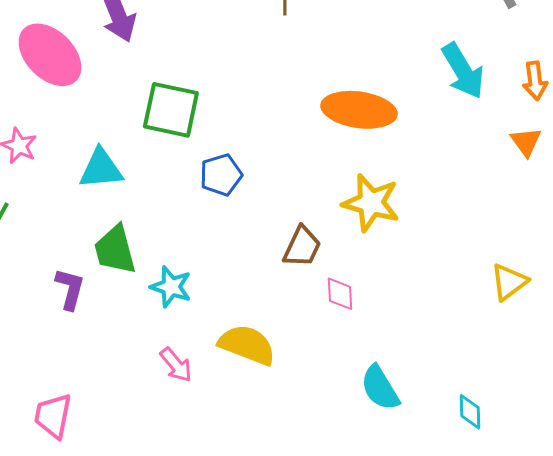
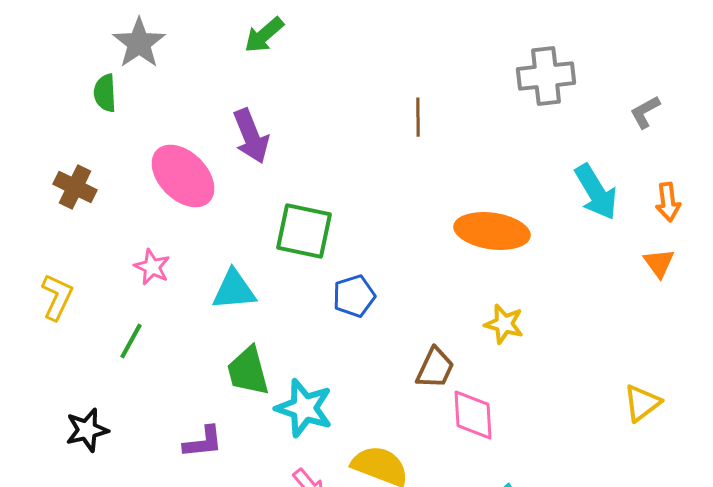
yellow star: (371, 203) -> (504, 324), size x0.7
cyan star: (171, 287) -> (304, 408), size x1.4
purple L-shape: (70, 289) -> (203, 442), moved, turned 69
pink diamond: (340, 294) -> (473, 415), size x1.5

